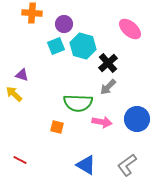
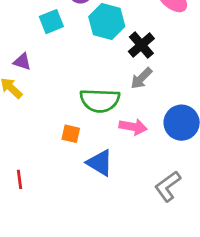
cyan square: (56, 46) -> (51, 22), moved
red line: (20, 160) -> (20, 179), turned 56
blue triangle: (86, 165) -> (100, 163), moved

